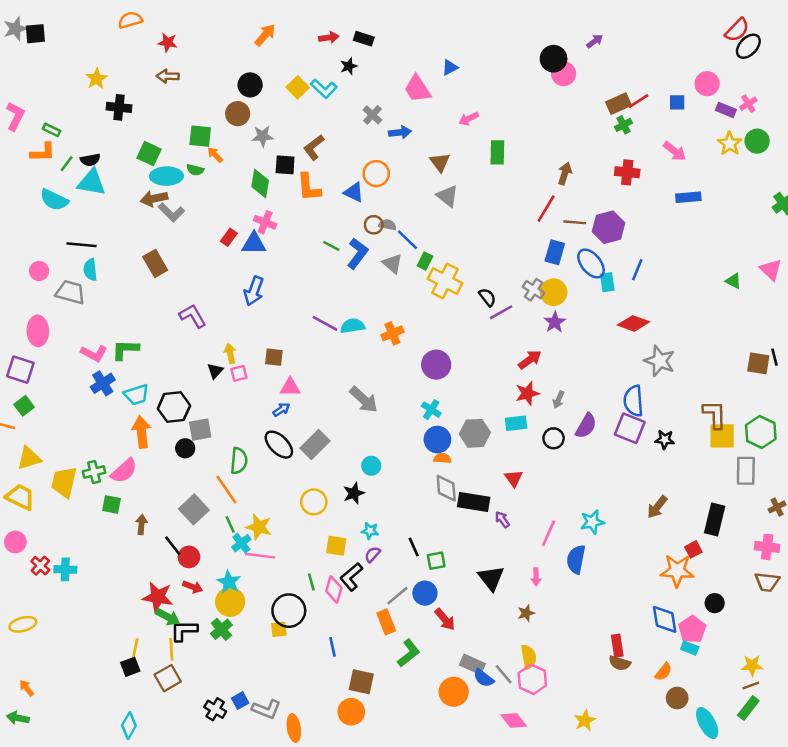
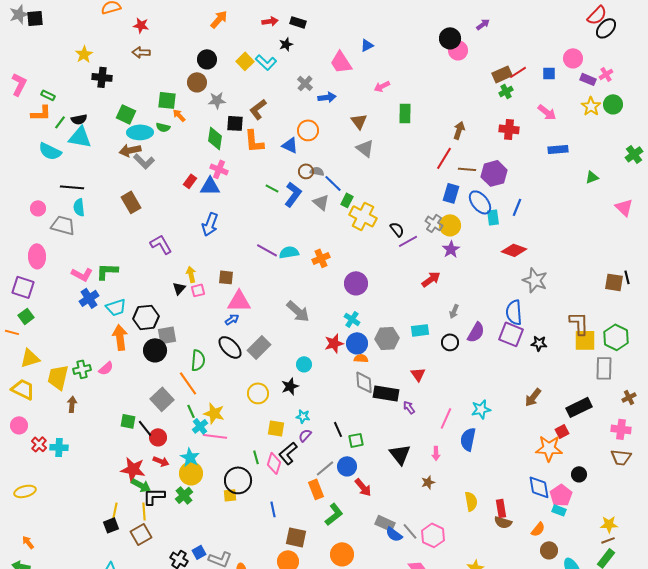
green triangle: (733, 281) -> (592, 177), moved, turned -48
pink triangle: (290, 387) -> (239, 301), size x1.4
red star: (527, 393) -> (334, 343), moved
black circle: (185, 448) -> (155, 350), size x1.5
pink semicircle: (124, 471) -> (106, 368), size x0.7
green square: (112, 504) -> (128, 421), moved
black rectangle: (715, 519) -> (579, 407), turned 50
brown arrow: (141, 524) -> (72, 404), moved
yellow semicircle: (529, 657) -> (471, 501), moved
orange circle: (454, 692) -> (342, 554), moved

